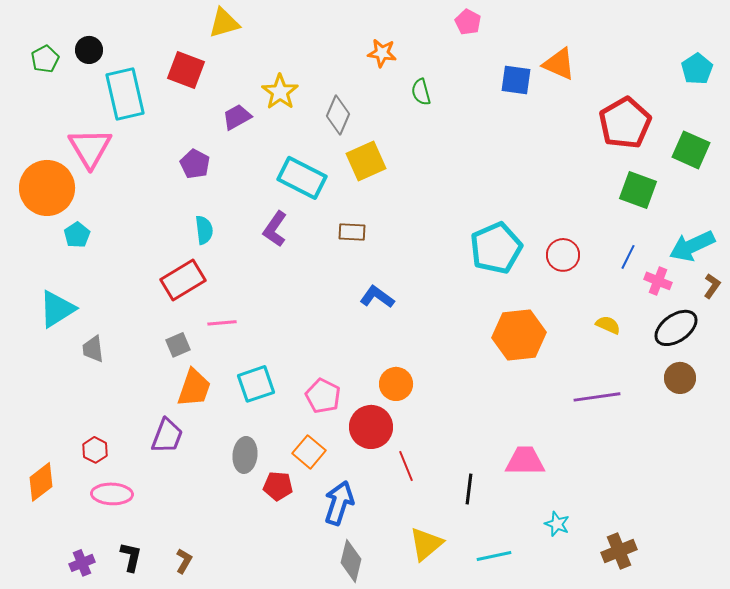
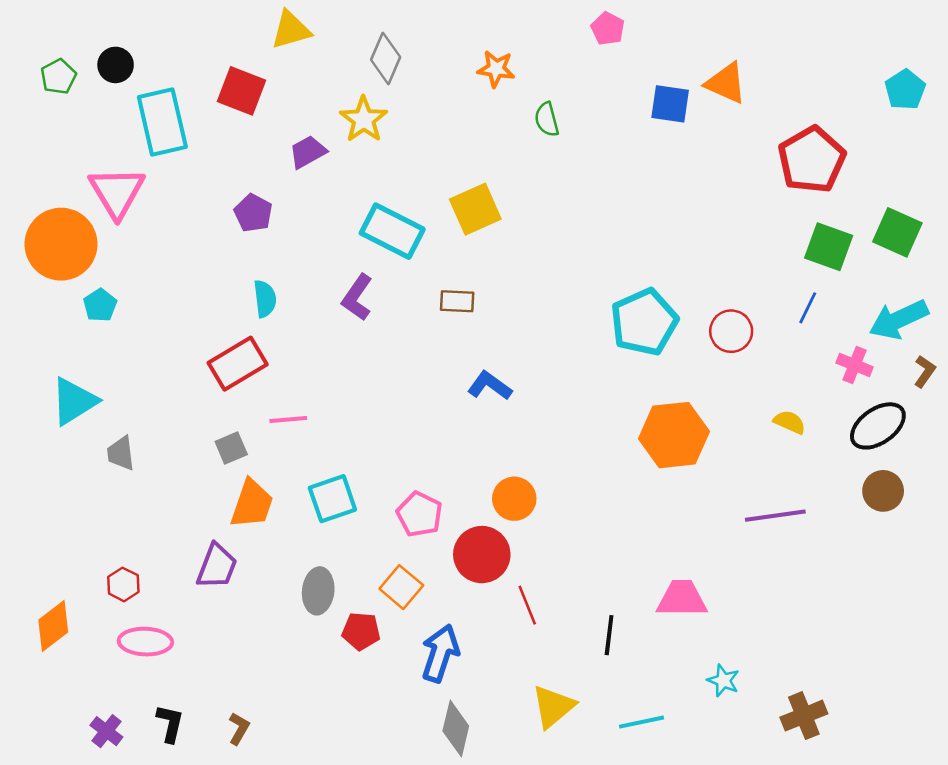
gray diamond: (338, 115) -> (386, 58), moved
green square: (691, 150) -> (897, 232), moved
blue line: (628, 257) -> (808, 308), moved
purple cross: (82, 563) -> (106, 731), turned -30

